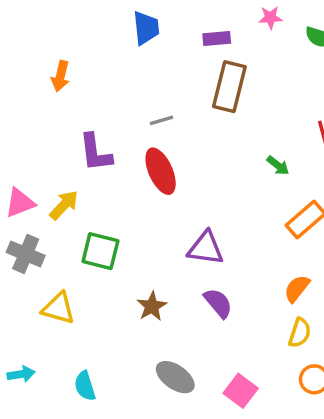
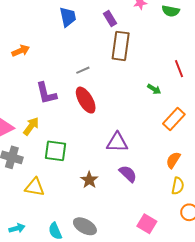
purple rectangle: (217, 38) -> (110, 19), turned 70
orange arrow: (60, 76) -> (21, 51), turned -120
gray ellipse: (175, 377) -> (85, 226), moved

